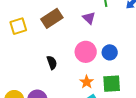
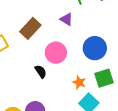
pink circle: (86, 52) -> (56, 53), moved
blue circle: (110, 52) -> (95, 48), size x1.5

